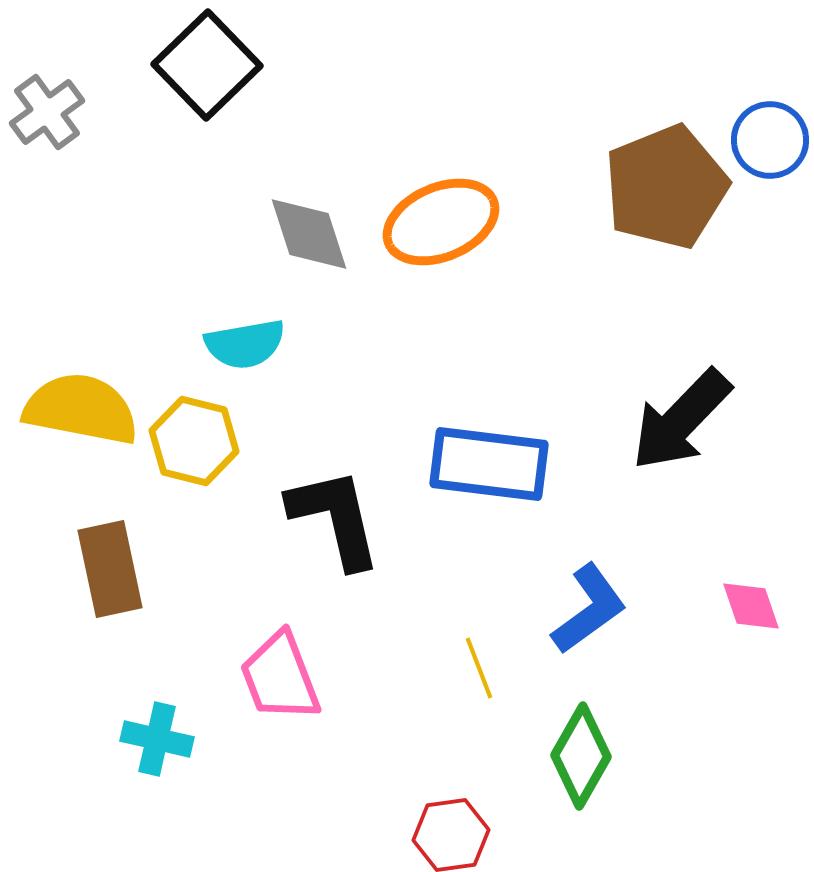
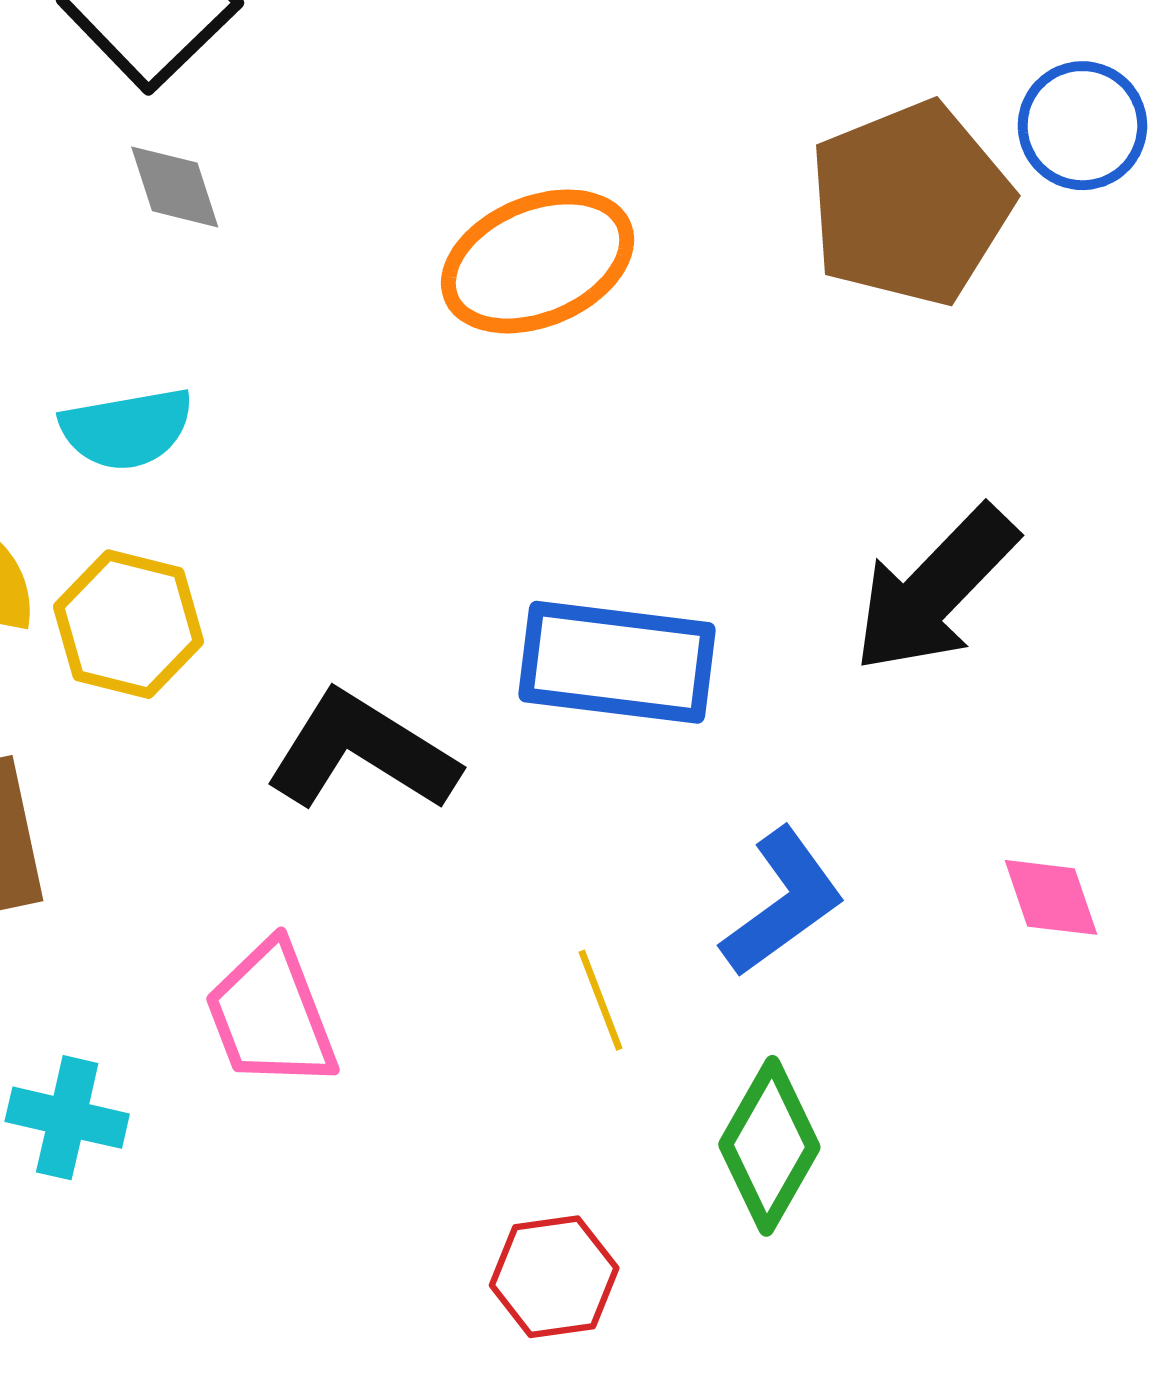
gray diamond: (309, 234) -> (175, 187), moved, size x0.7
cyan semicircle: (245, 344) -> (127, 429), moved
black L-shape: (335, 518) -> (362, 752), turned -45

